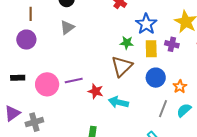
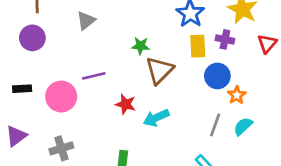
green star: (127, 43) -> (141, 46), moved
blue circle: (156, 78) -> (217, 76), moved
purple line: (74, 81) -> (94, 76), moved
cyan arrow: (118, 102) -> (156, 118), turned -36
gray cross: (34, 122) -> (61, 148), moved

